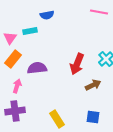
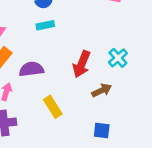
cyan rectangle: (30, 31) -> (45, 25), moved
yellow rectangle: (57, 119) -> (53, 107), moved

